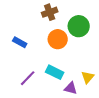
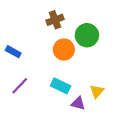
blue rectangle: (20, 42) -> (13, 52), moved
purple line: (28, 78) -> (20, 86), moved

